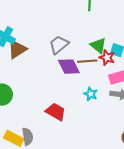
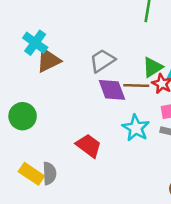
green triangle: (98, 46) -> (153, 67), turned 42
cyan star: (91, 94) -> (136, 128), size x1.5

